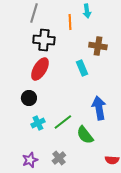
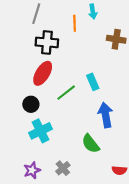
brown cross: (98, 46) -> (116, 39), moved
cyan rectangle: (82, 68) -> (93, 82), moved
green line: (63, 122) -> (66, 93), moved
cyan cross: (38, 123) -> (41, 131), size x1.5

